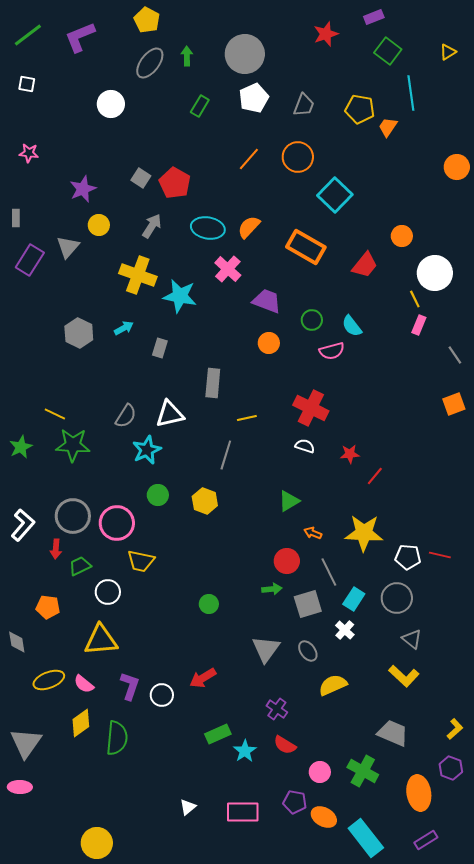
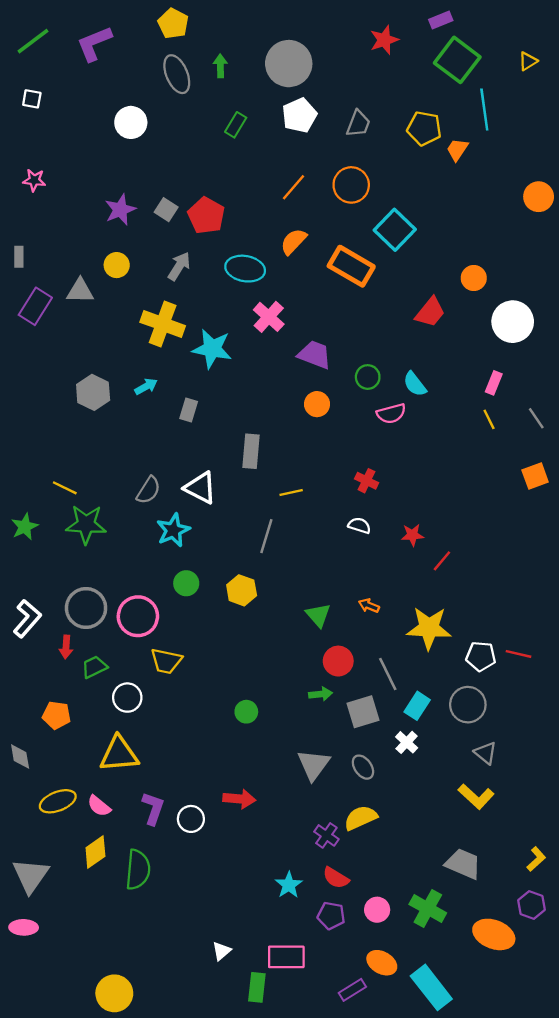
green square: (388, 51) -> (457, 60), size x1.4
gray ellipse: (150, 63) -> (177, 74), turned -60
purple star: (83, 189) -> (120, 210), moved
orange semicircle: (249, 227) -> (293, 241), moved
gray triangle: (68, 247) -> (80, 291), turned 50
orange rectangle: (306, 247) -> (351, 266), moved
yellow line: (415, 299) -> (489, 419), moved
red cross: (311, 408) -> (367, 481), size x0.6
white triangle: (170, 414) -> (200, 488), turned 40
green triangle: (289, 501) -> (318, 615), moved, turned -40
orange arrow: (313, 533) -> (369, 606), moved
red arrow: (203, 678) -> (239, 799), turned -144
yellow semicircle: (333, 685) -> (361, 818), moved
green rectangle: (218, 734) -> (257, 987), moved, turned -60
orange ellipse: (419, 793) -> (494, 934), turned -60
purple pentagon: (295, 802) -> (331, 916), moved
purple rectangle: (426, 840) -> (352, 990), moved

